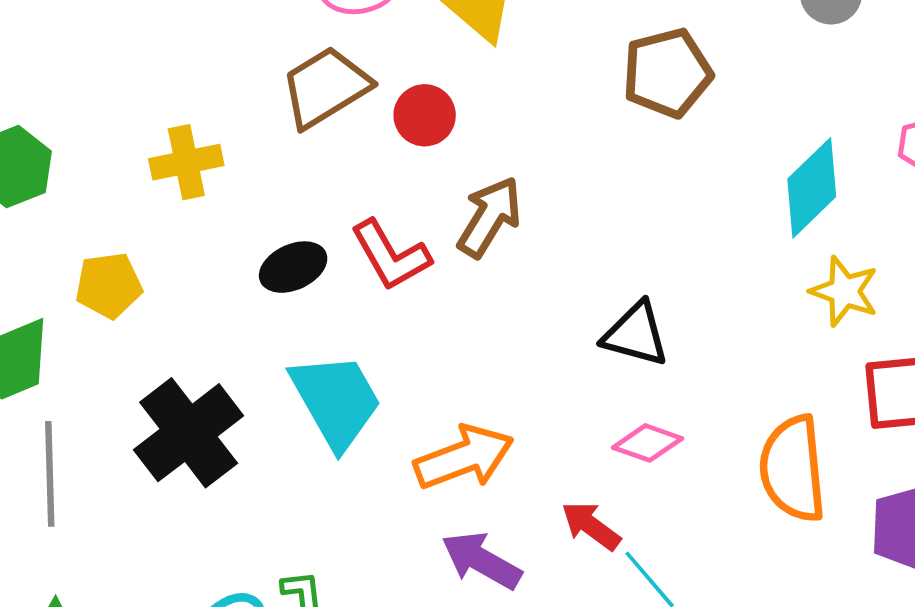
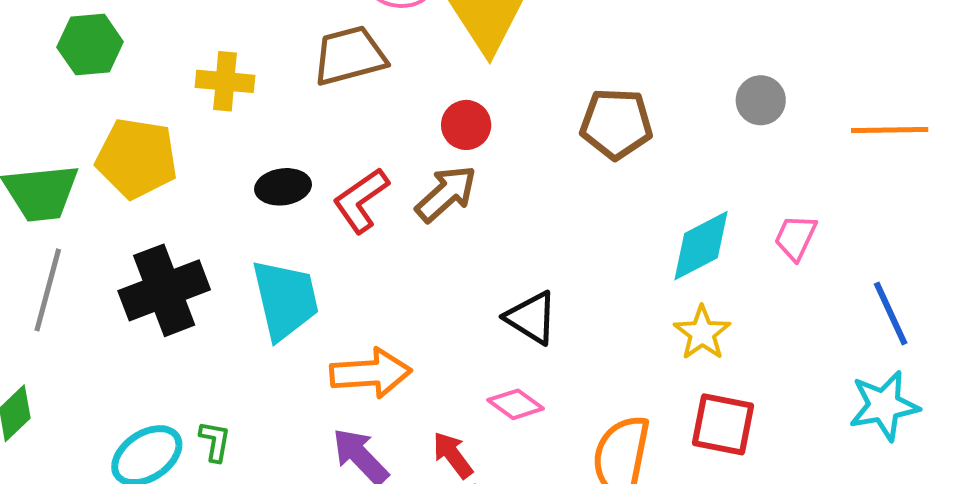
red circle: (425, 115) -> (466, 125), moved
red L-shape: (391, 255) -> (361, 200), turned 68
yellow pentagon: (109, 285) -> (137, 158), size x1.5

